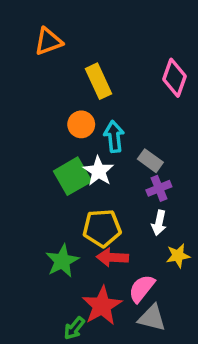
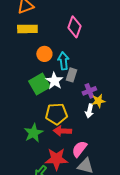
pink diamond: (174, 78) -> (74, 27), moved
yellow rectangle: (98, 81) -> (27, 29), moved, turned -66
gray rectangle: (150, 161) -> (71, 75), moved, turned 72
yellow star: (178, 256) -> (98, 101), moved
red star: (102, 306) -> (56, 159), turned 30

